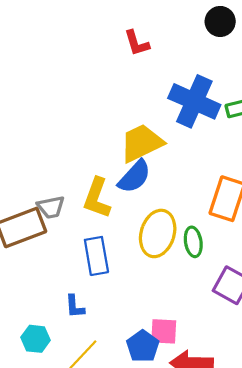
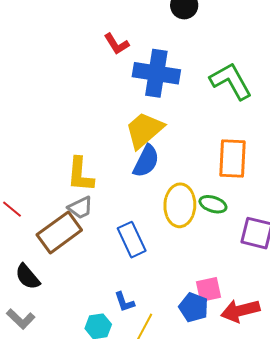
blue cross: (194, 101) -> (156, 73), moved
yellow L-shape: (97, 198) -> (80, 174), moved
green ellipse: (193, 242) -> (213, 204), turned -48
blue L-shape: (75, 306) -> (124, 302), moved

